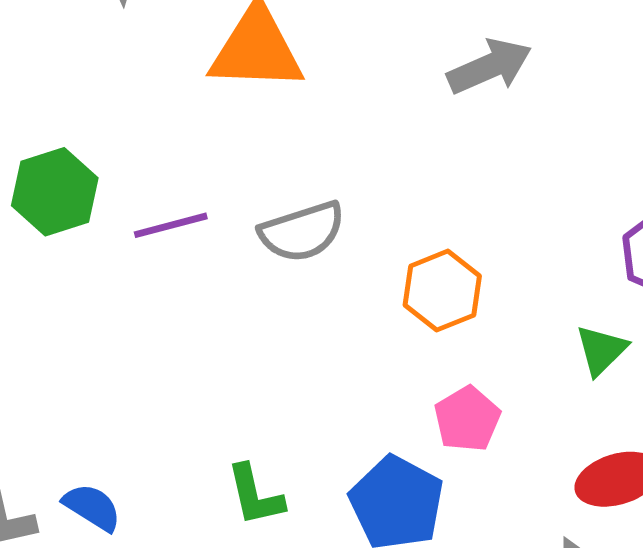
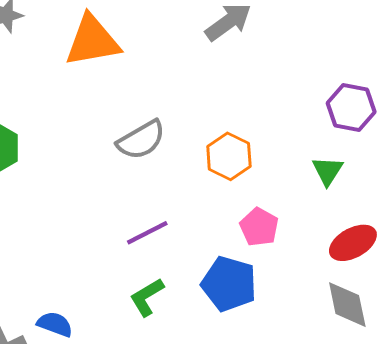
purple line: (171, 225) -> (147, 233), moved
green L-shape: (255, 495) -> (147, 297), turned 84

